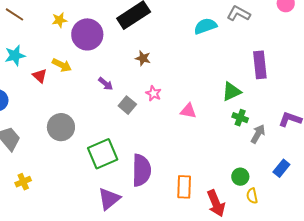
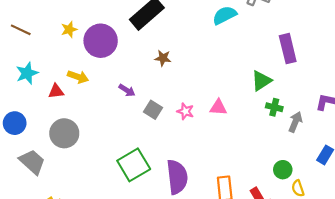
red triangle: (40, 76) -> (56, 91), turned -42
pink star: (153, 93) -> (185, 111), moved
gray circle: (61, 127) -> (64, 133), moved

